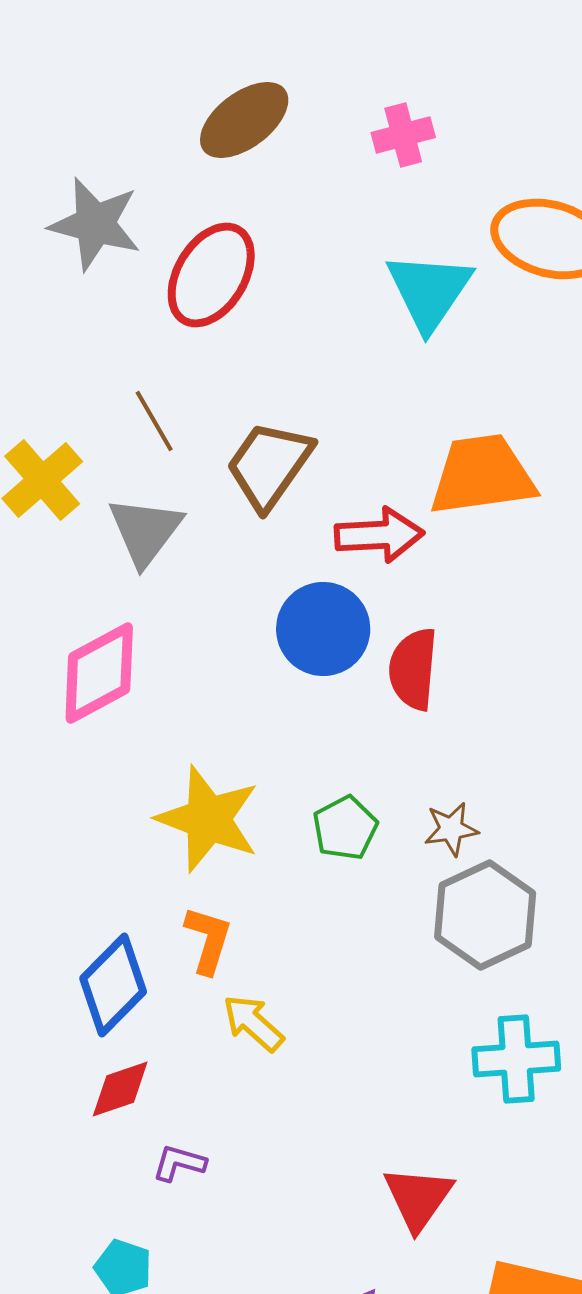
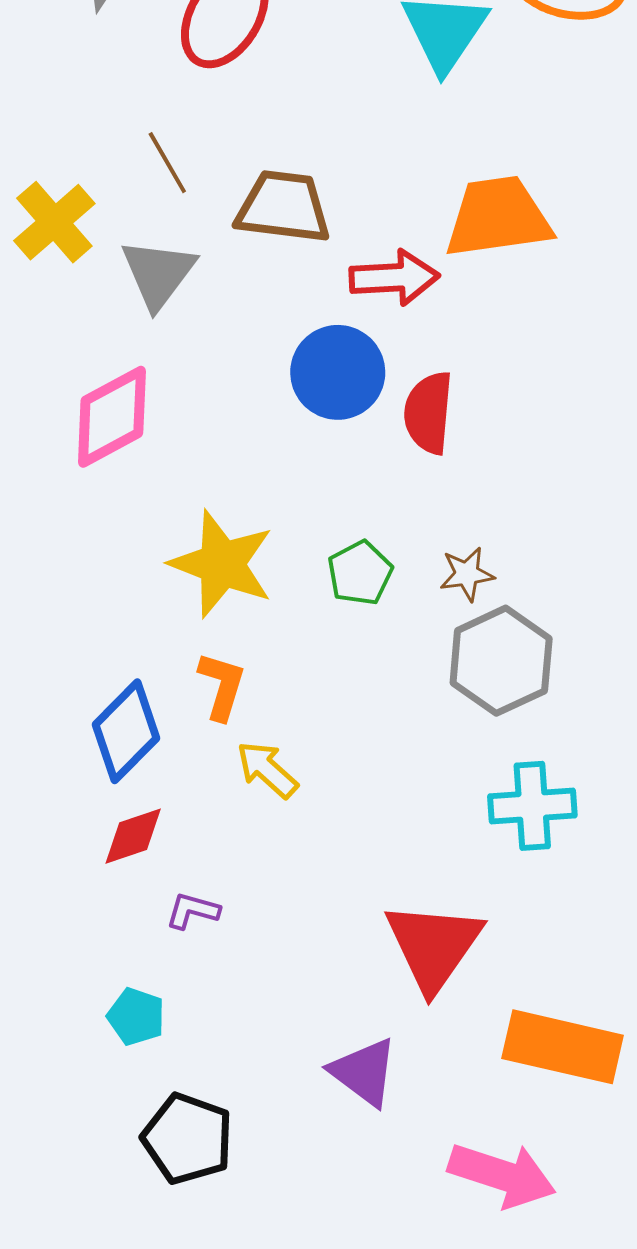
brown trapezoid: (269, 465) -> (283, 207), turned 62
red triangle: (418, 1198) -> (434, 946), size x1.4

